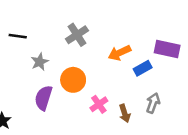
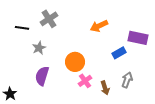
gray cross: (77, 35) -> (49, 19), moved
orange arrow: (119, 53) -> (99, 26), moved
orange circle: (73, 80) -> (75, 62), moved

